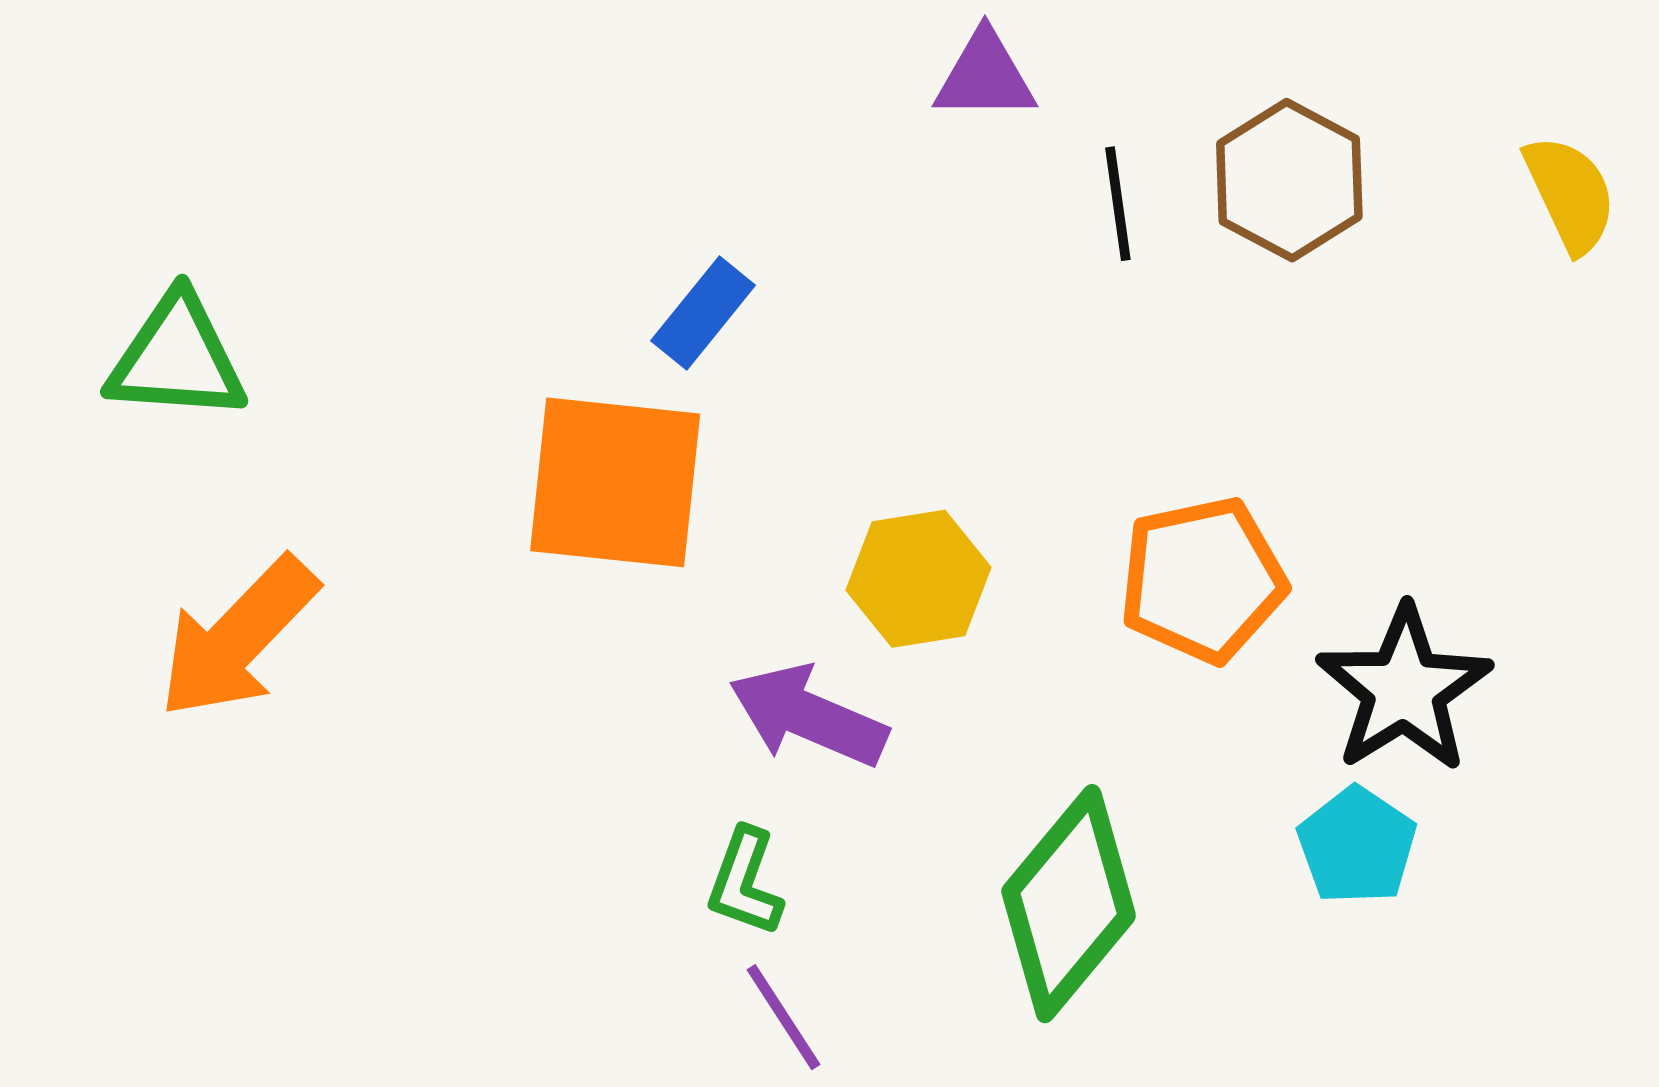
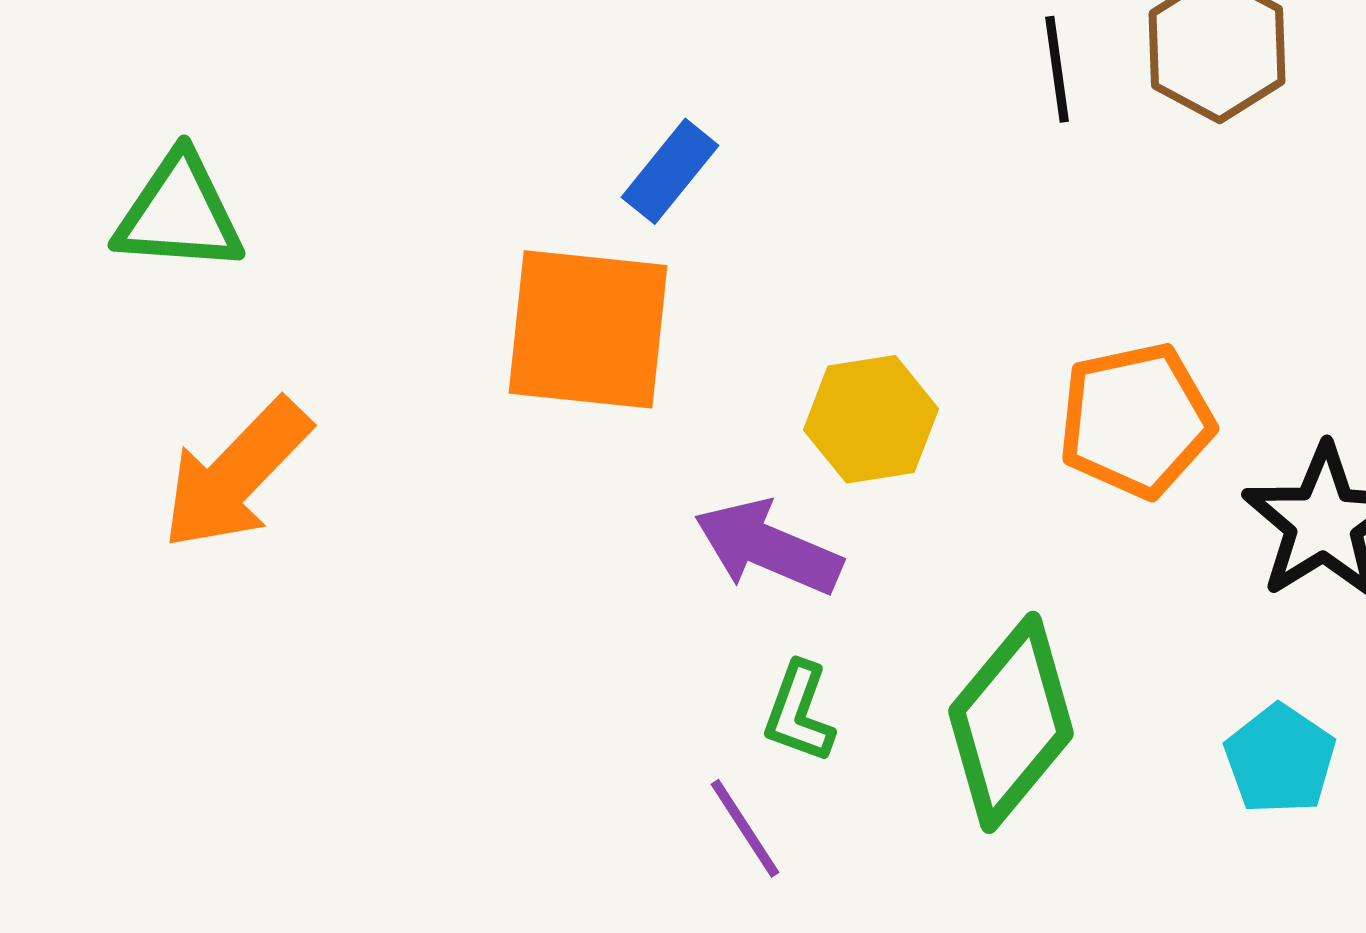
cyan pentagon: (1357, 846) -> (1280, 759), moved
green L-shape: (745, 882) -> (799, 712), moved

